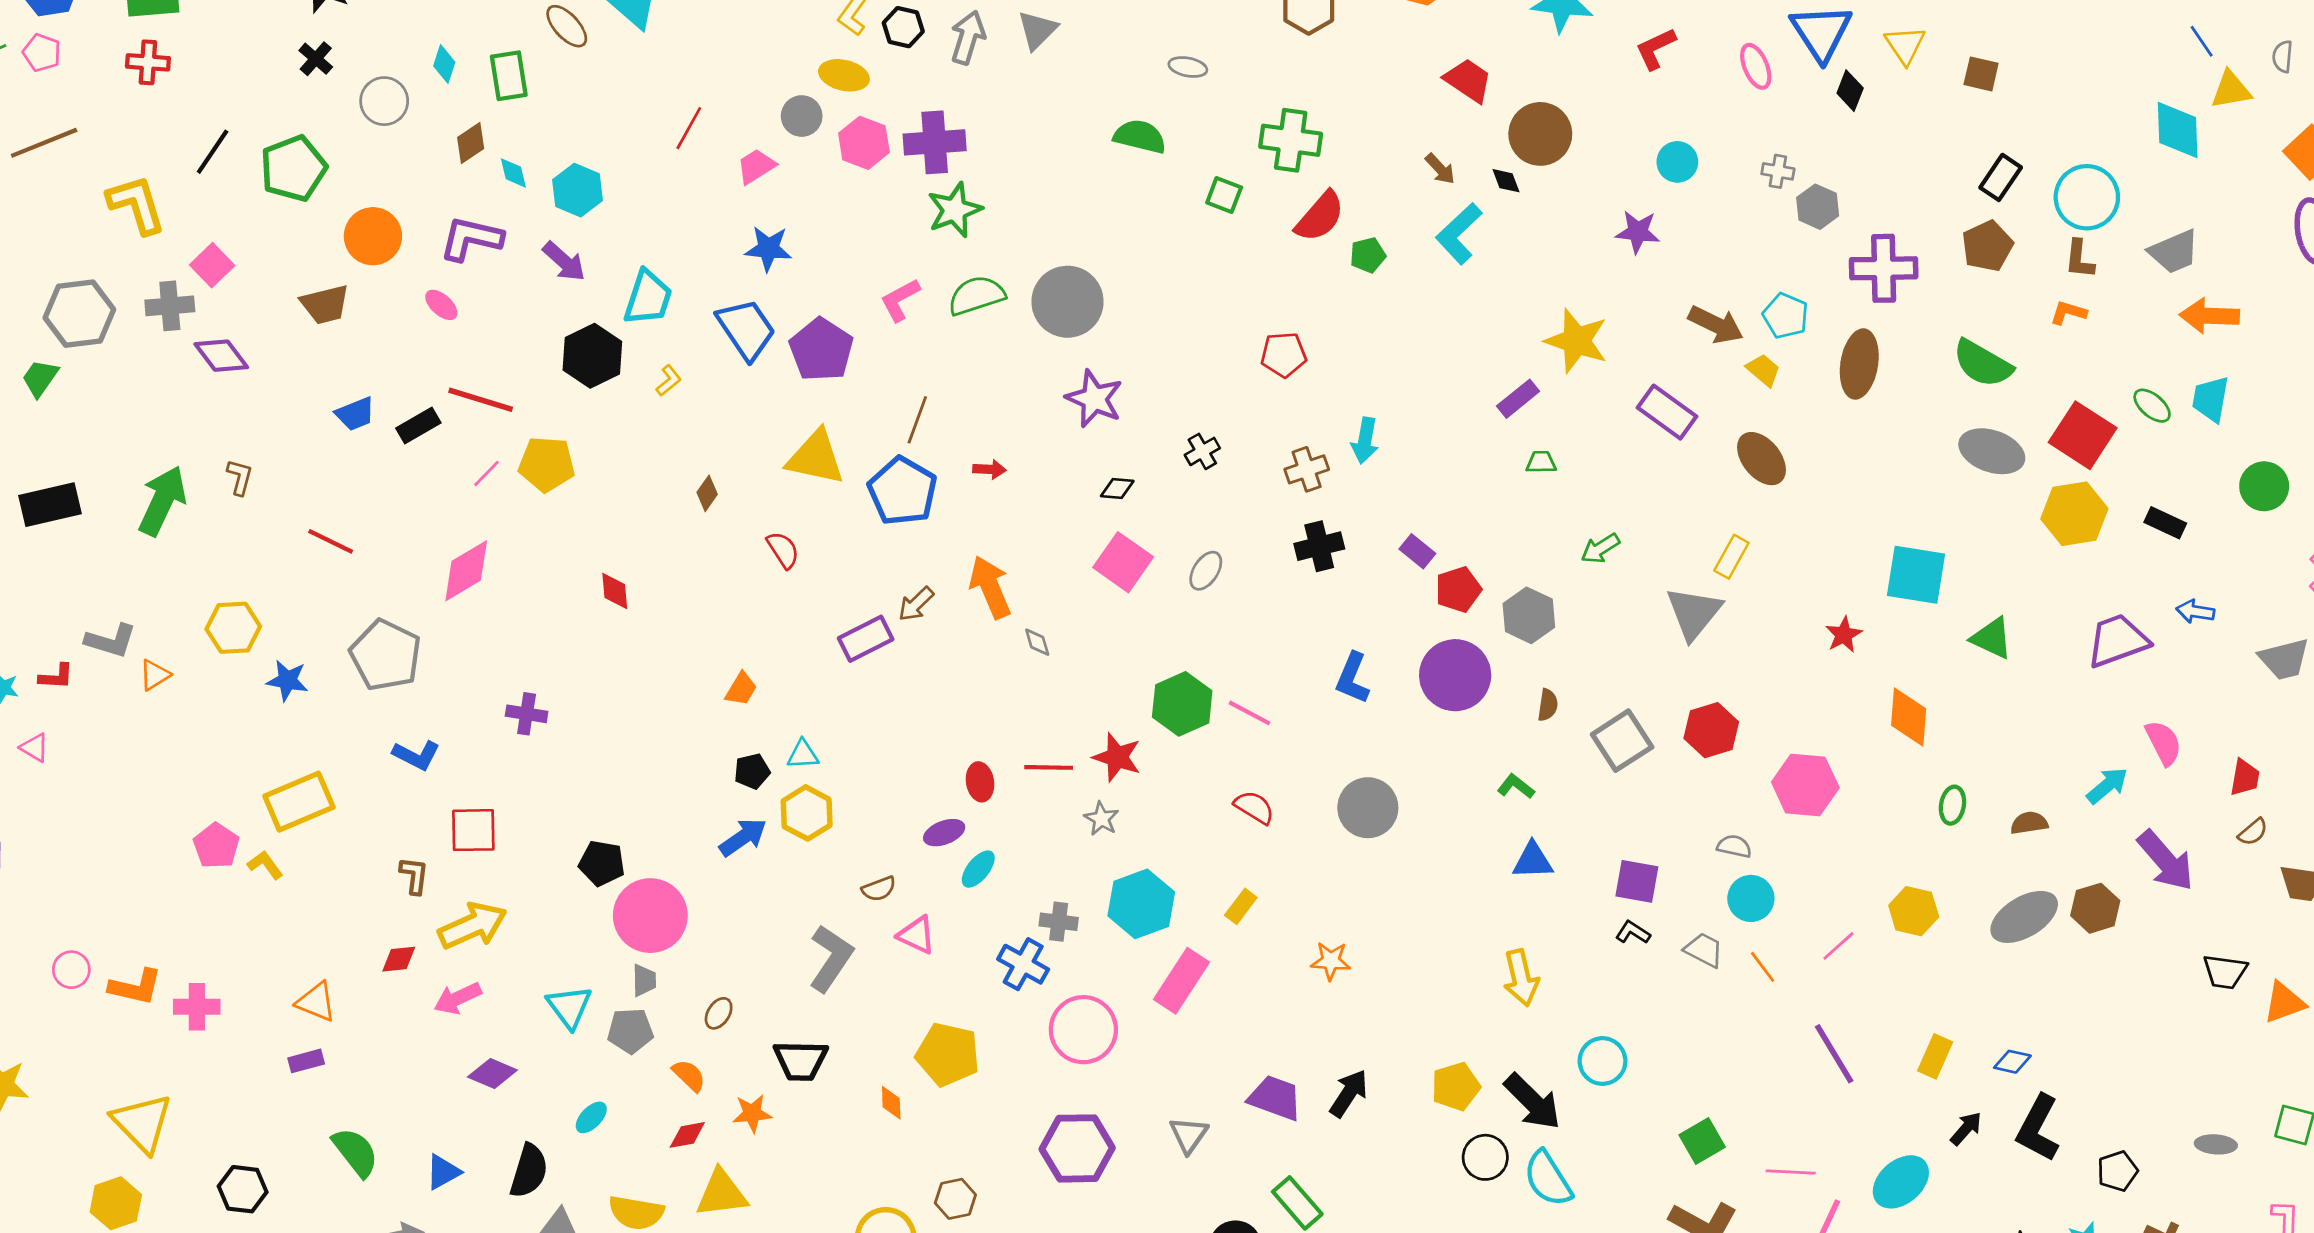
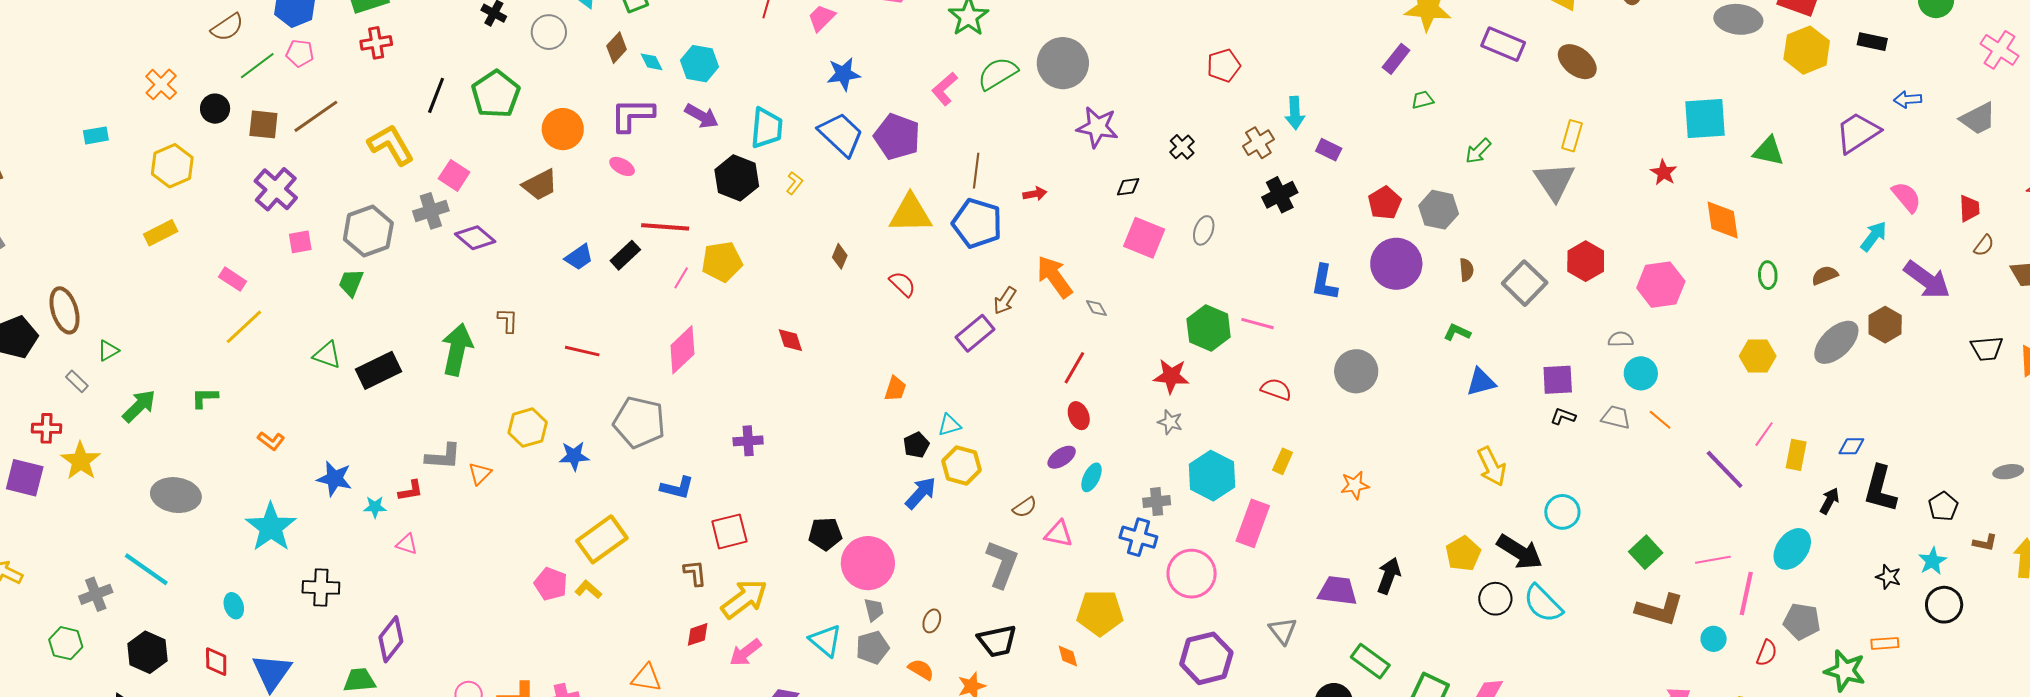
purple rectangle: (1417, 551) -> (1329, 150), moved
red line: (1049, 767) -> (1074, 368), moved, turned -48
pink line: (1838, 946) -> (1764, 434), moved

